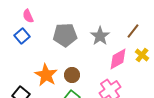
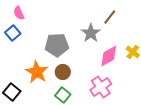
brown line: (133, 31) -> (110, 17), moved
gray pentagon: (65, 35) -> (57, 45), moved

